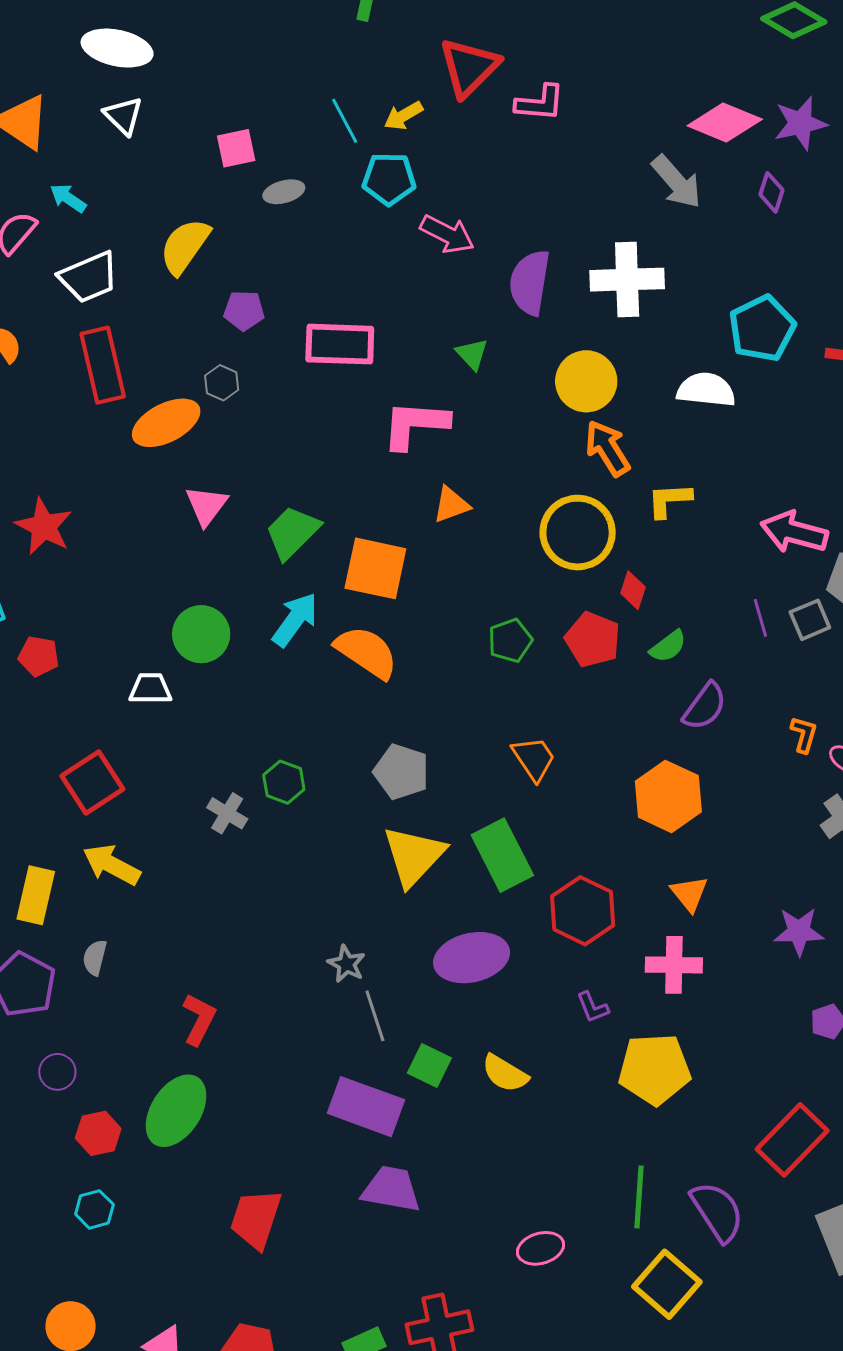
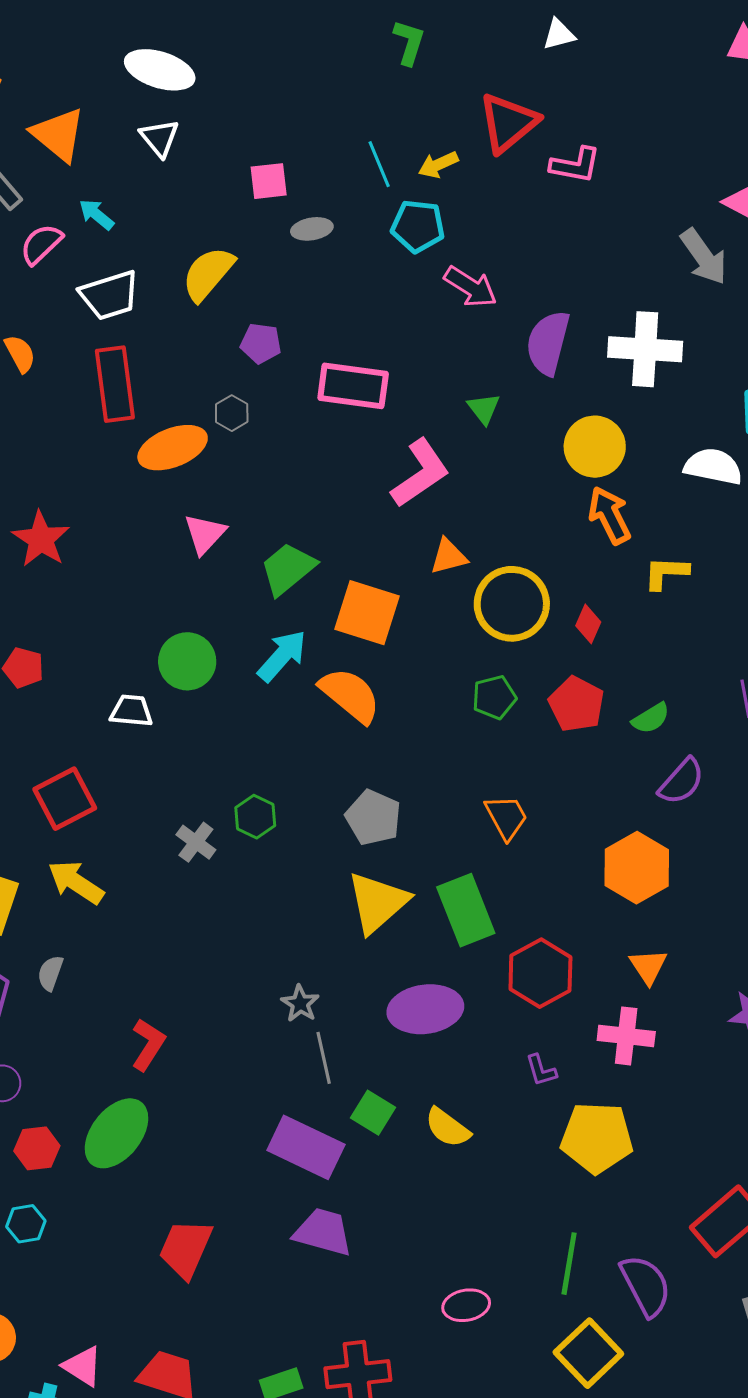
pink L-shape: (415, 424) -> (420, 473), turned 136
yellow circle: (578, 533) -> (512, 604), moved
red diamond: (633, 590) -> (588, 624), moved

